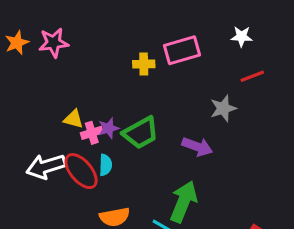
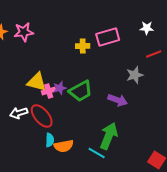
yellow triangle: (73, 119) -> (37, 82), size x1.5
cyan semicircle: (105, 165) -> (50, 140), moved
white arrow: (46, 166) -> (19, 113), size x0.7

